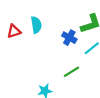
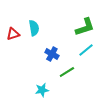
blue cross: (69, 38) -> (52, 54), moved

